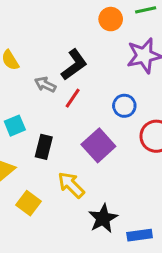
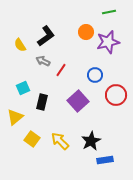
orange circle: (111, 19) -> (86, 32), moved
black L-shape: (74, 65) -> (46, 36), moved
yellow arrow: (71, 185) -> (60, 141), moved
black star: (103, 218) -> (91, 141), moved

